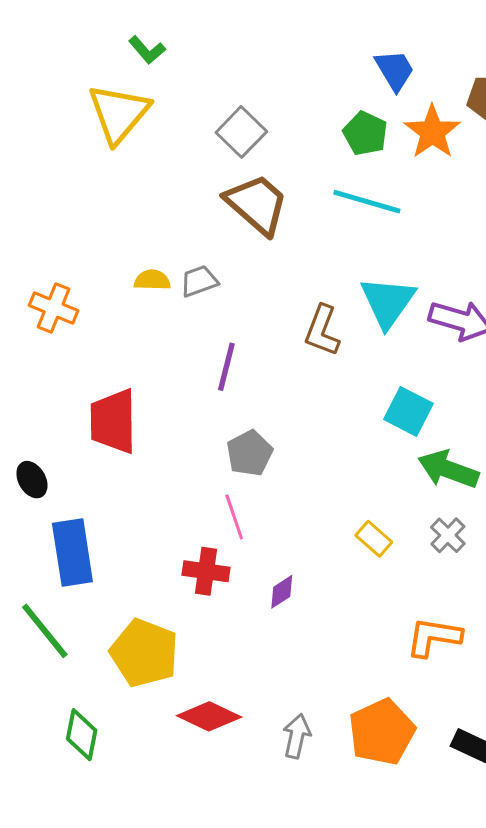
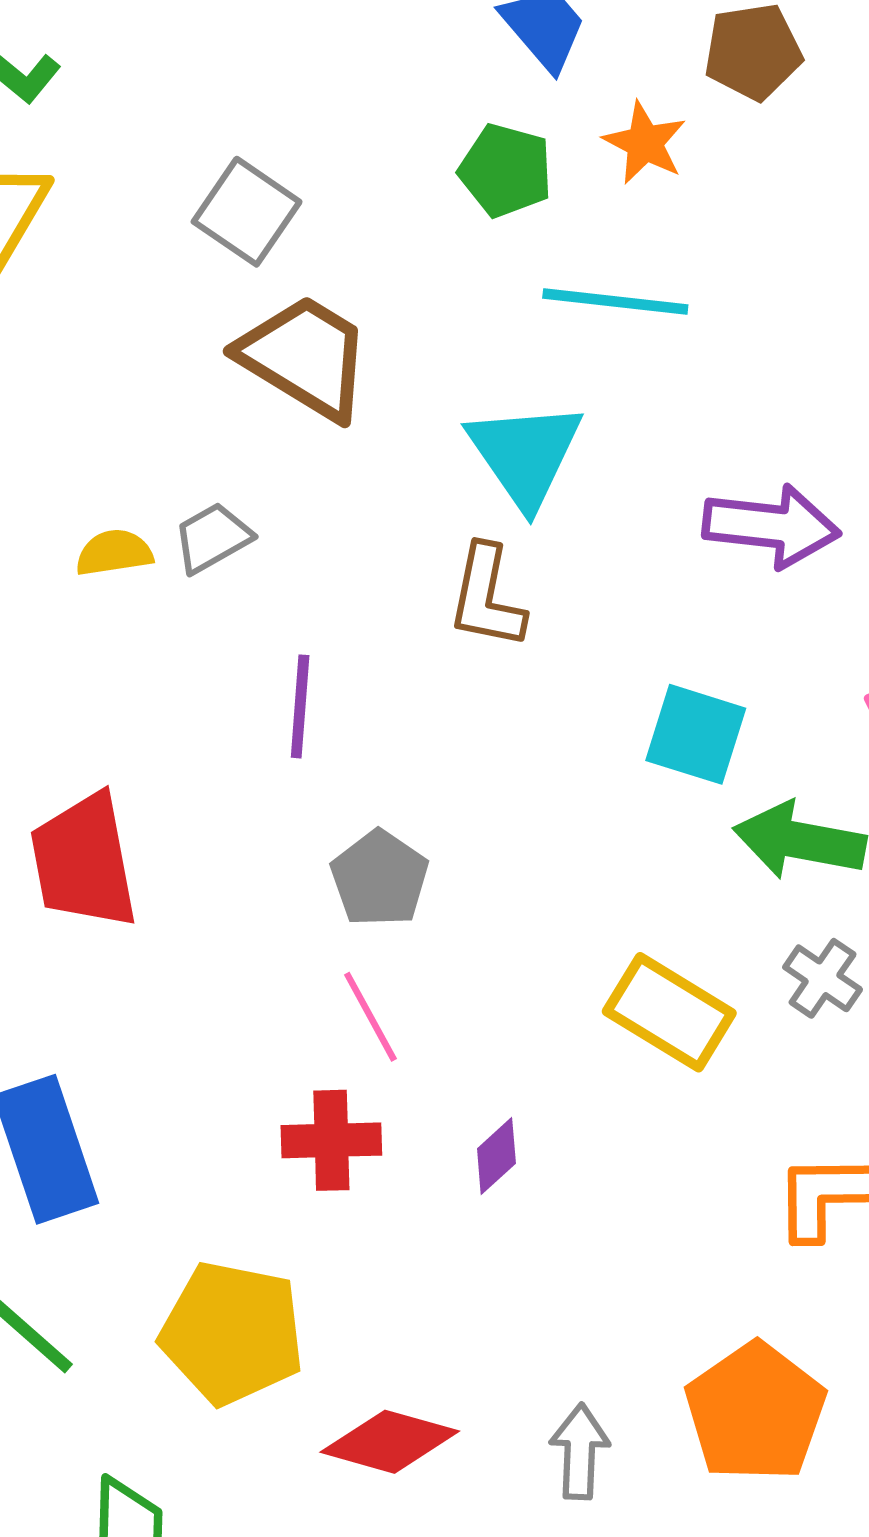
orange star: (432, 132) -> (645, 143), size x0.7
cyan line: (367, 202) -> (615, 301), moved
cyan triangle: (388, 302) -> (525, 454), moved
yellow rectangle: (374, 539) -> (669, 1012), size x1.6

